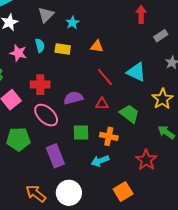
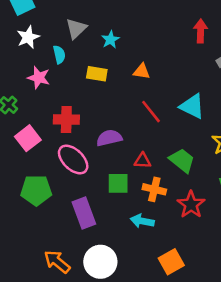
cyan semicircle: (40, 45) -> (59, 55), moved
red triangle: (102, 104) -> (143, 161), moved
red star: (146, 160) -> (191, 205), moved
cyan arrow: (100, 161) -> (142, 221), turned 30

